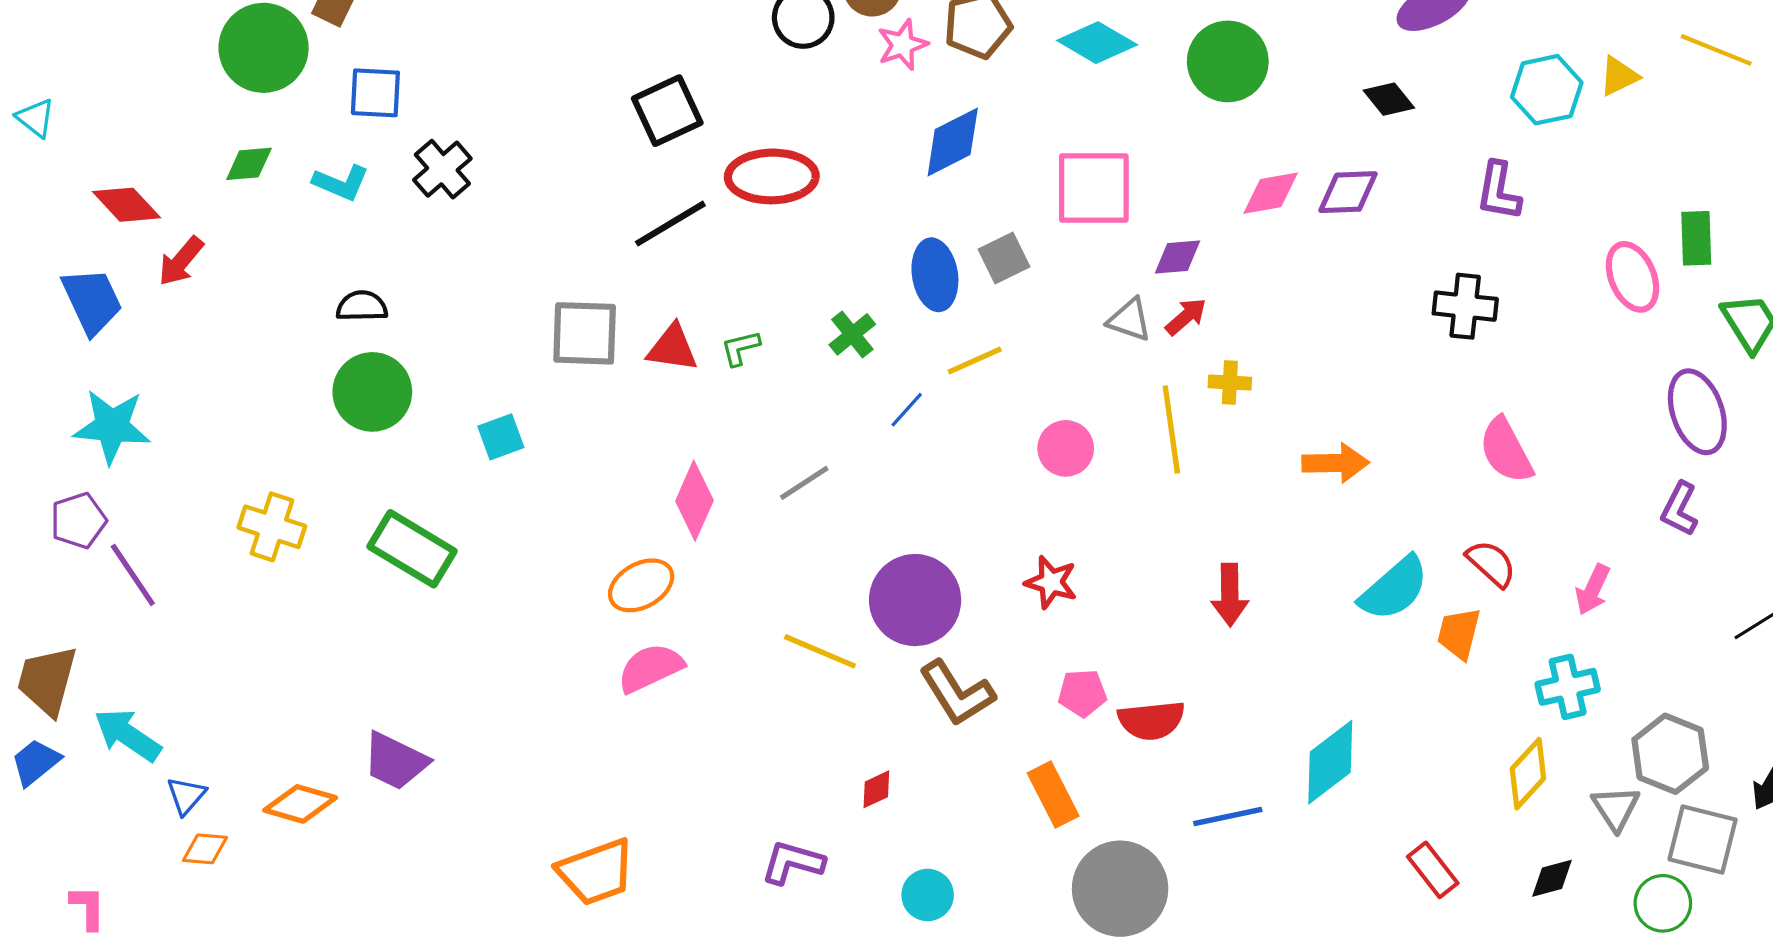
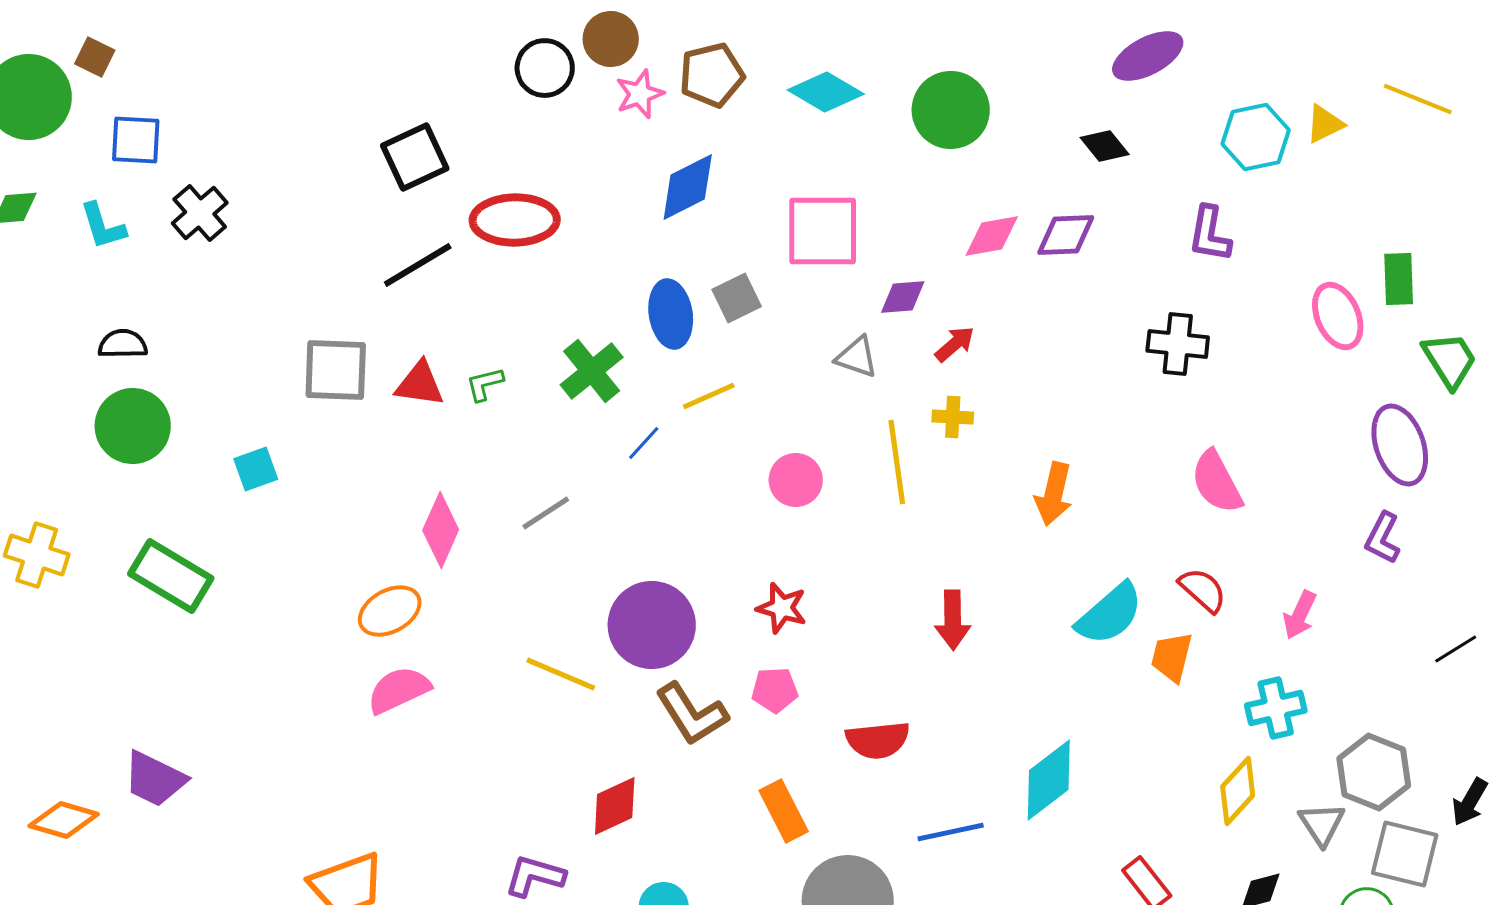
cyan L-shape: (341, 183) -> (103, 226), turned 50
red arrow: (1186, 317) -> (955, 344), moved
green cross: (852, 334) -> (592, 371), size x1.4
orange arrow: (1335, 463) -> (1054, 494), turned 104
pink pentagon: (1082, 693) -> (775, 690), moved
red diamond: (876, 789) -> (615, 806), size x1.6

